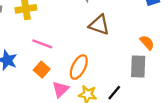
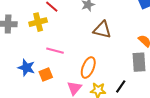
orange square: (42, 70) -> (46, 75), moved, turned 32

